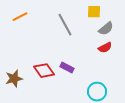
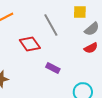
red diamond: (44, 71) -> (30, 44), moved

